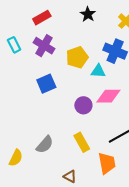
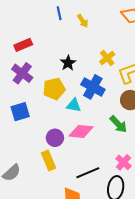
black star: (88, 14) -> (68, 63), moved
yellow rectangle: (82, 142) -> (48, 160), moved

